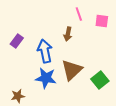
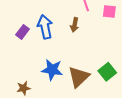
blue arrow: (45, 51) -> (45, 27), moved
brown triangle: (72, 70) -> (79, 77), moved

